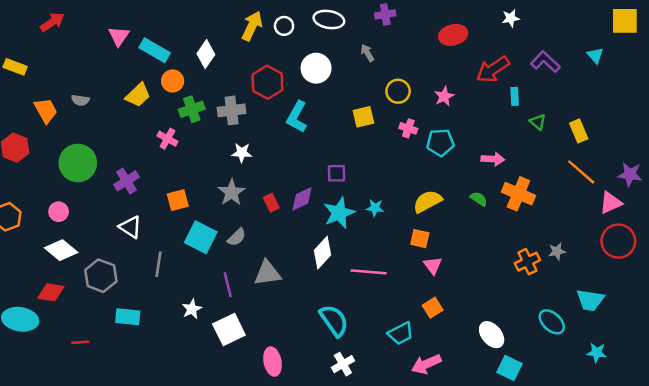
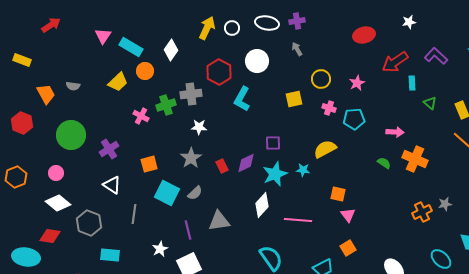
purple cross: (385, 14) -> (297, 21), moved
green cross: (192, 109) -> (166, 105), moved
yellow semicircle: (428, 201) -> (325, 149), moved

